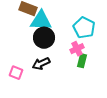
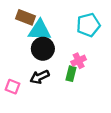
cyan pentagon: (84, 28) -> (88, 25), moved, turned 30
green rectangle: (82, 61) -> (71, 74), moved

